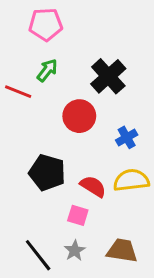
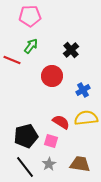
black cross: (108, 76) -> (71, 50), size x0.7
black pentagon: (47, 173) -> (26, 136), moved, turned -30

